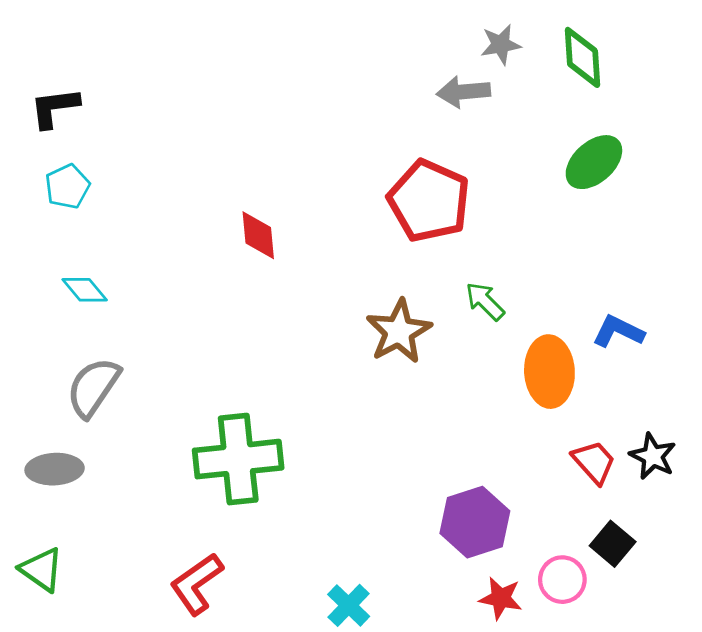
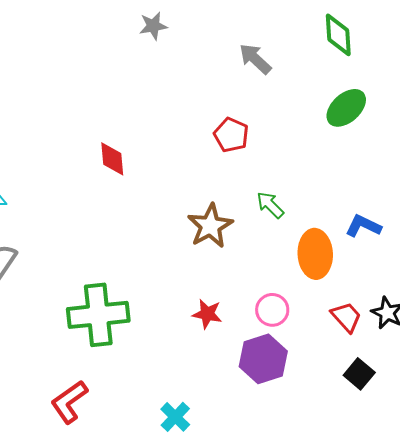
gray star: (501, 44) -> (153, 26), moved
gray arrow: (463, 92) -> (255, 59), turned 48
red pentagon: (429, 201) -> (231, 135), size x0.6
pink circle: (562, 580) -> (272, 310), moved
red star: (501, 598) -> (207, 314), moved

